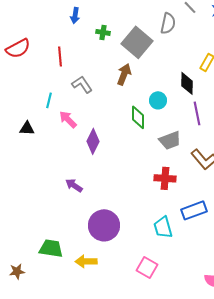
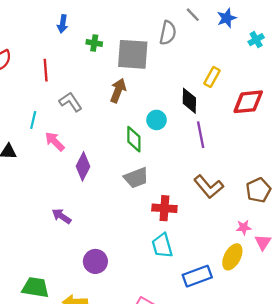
gray square: (137, 42) -> (133, 54), turned -36
gray trapezoid: (170, 140) -> (136, 178), moved
blue rectangle: (194, 210) -> (197, 276), moved
purple circle: (104, 225) -> (95, 261), size x0.7
cyan trapezoid: (163, 227) -> (162, 246), moved

